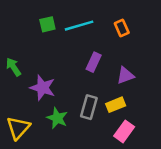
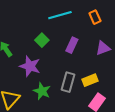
green square: (47, 24) -> (42, 40), moved, turned -32
purple triangle: (125, 75) -> (103, 48), moved

